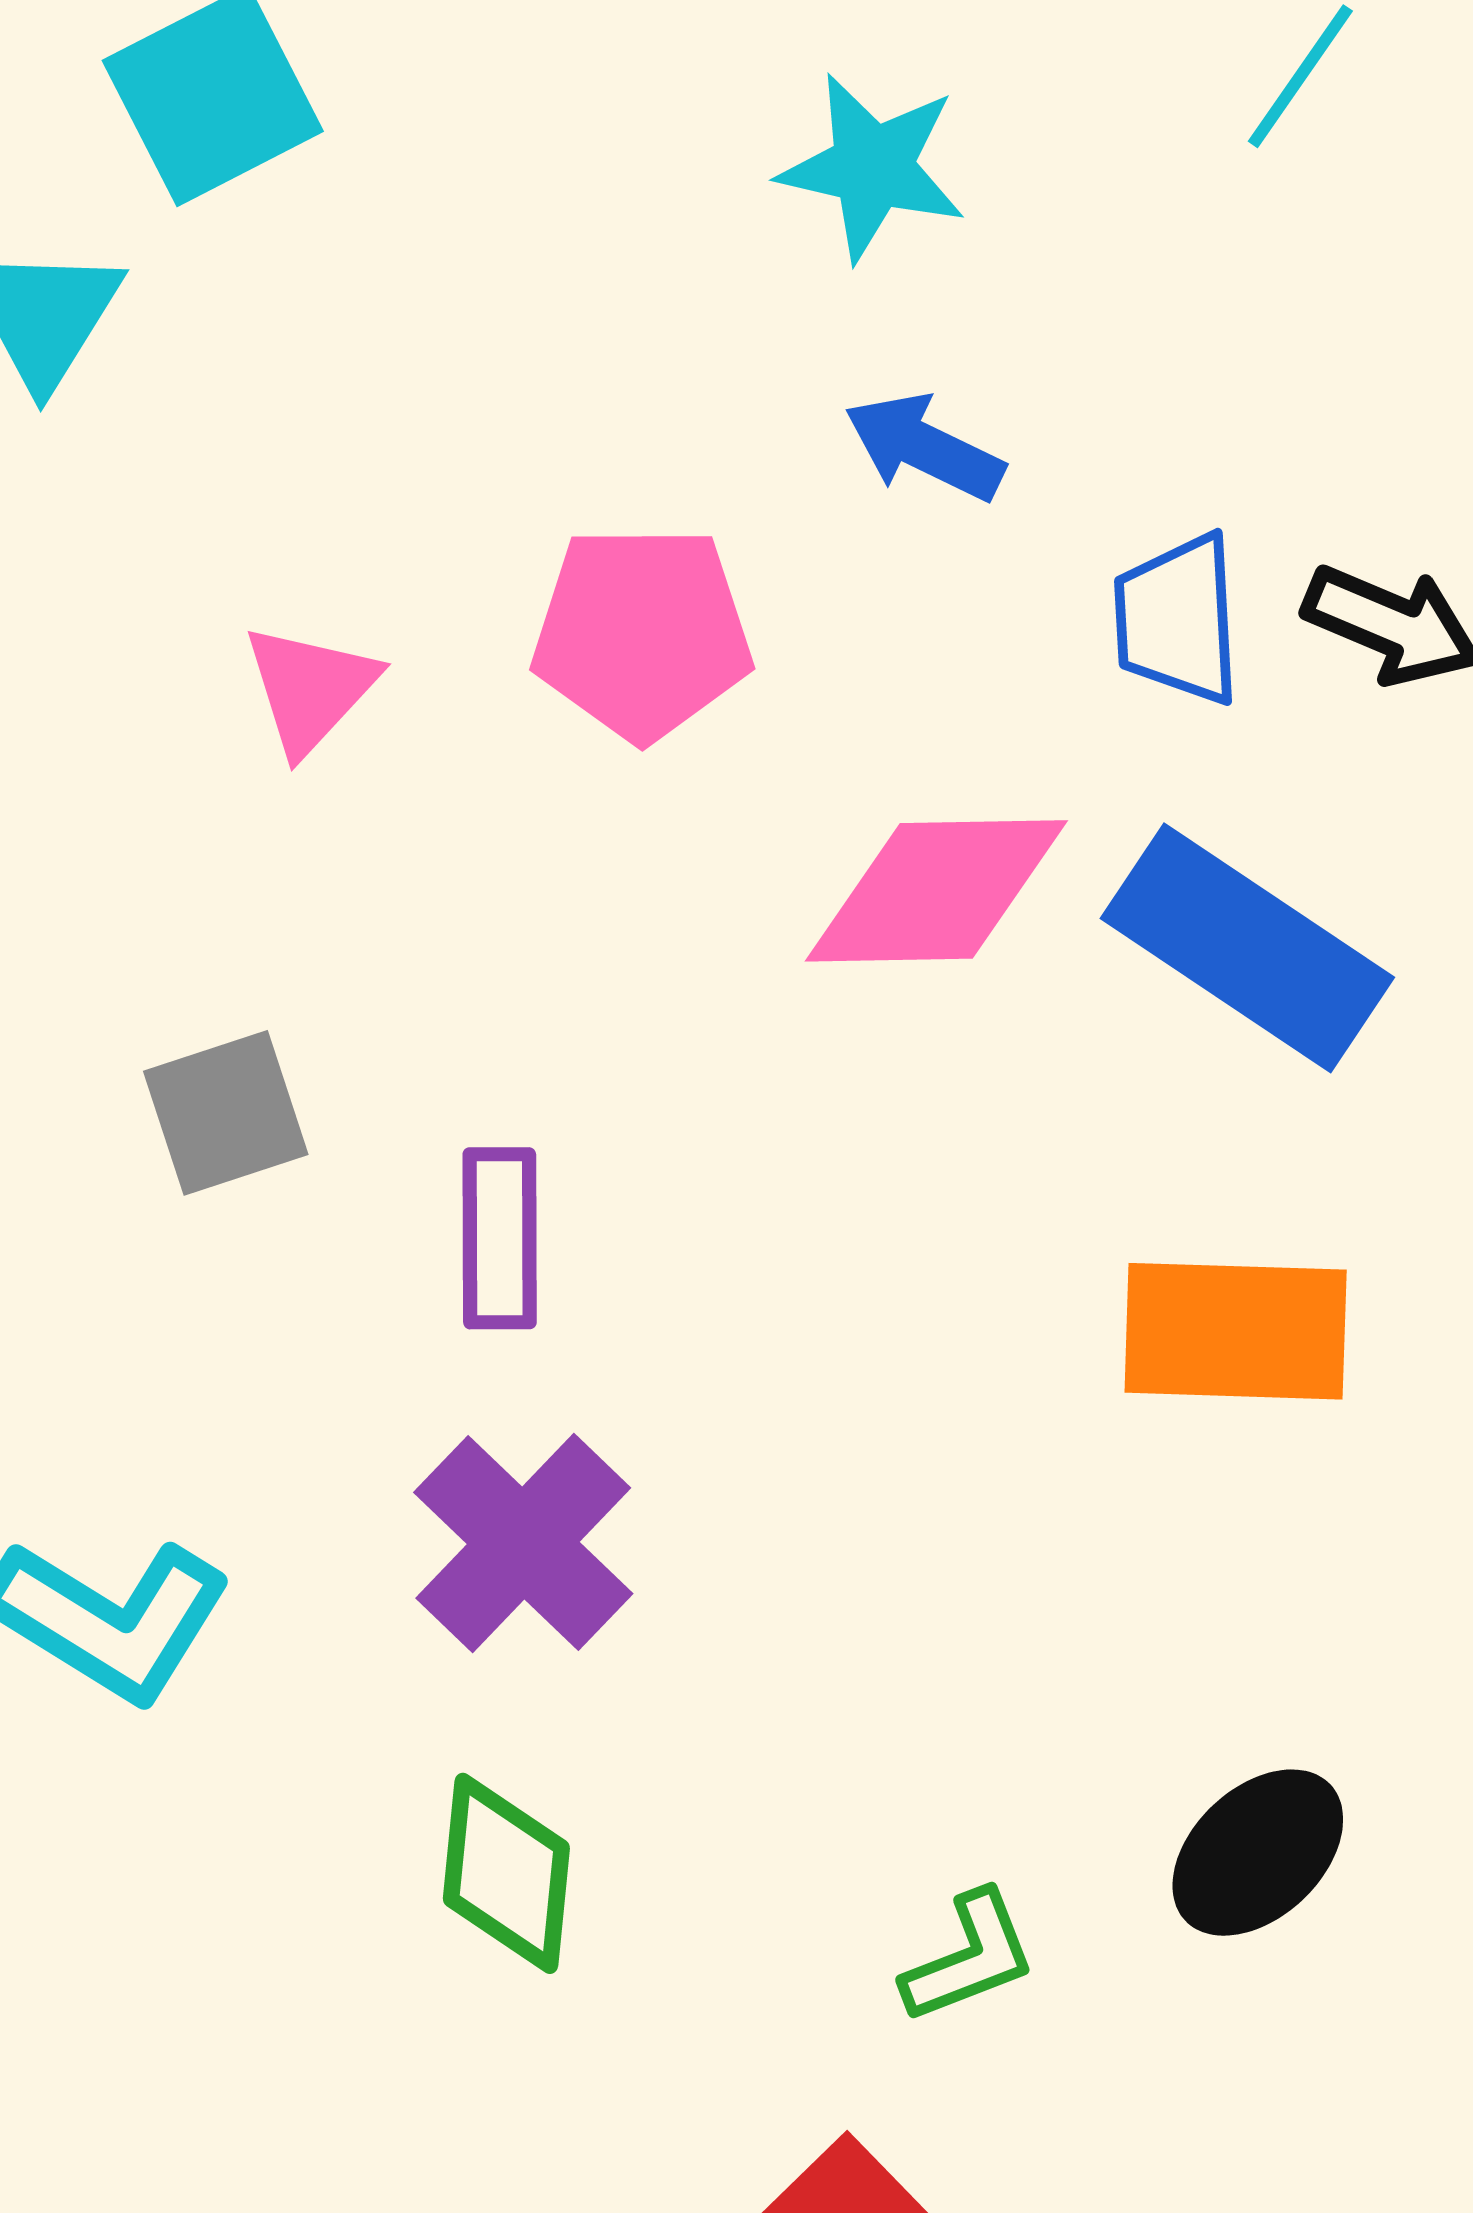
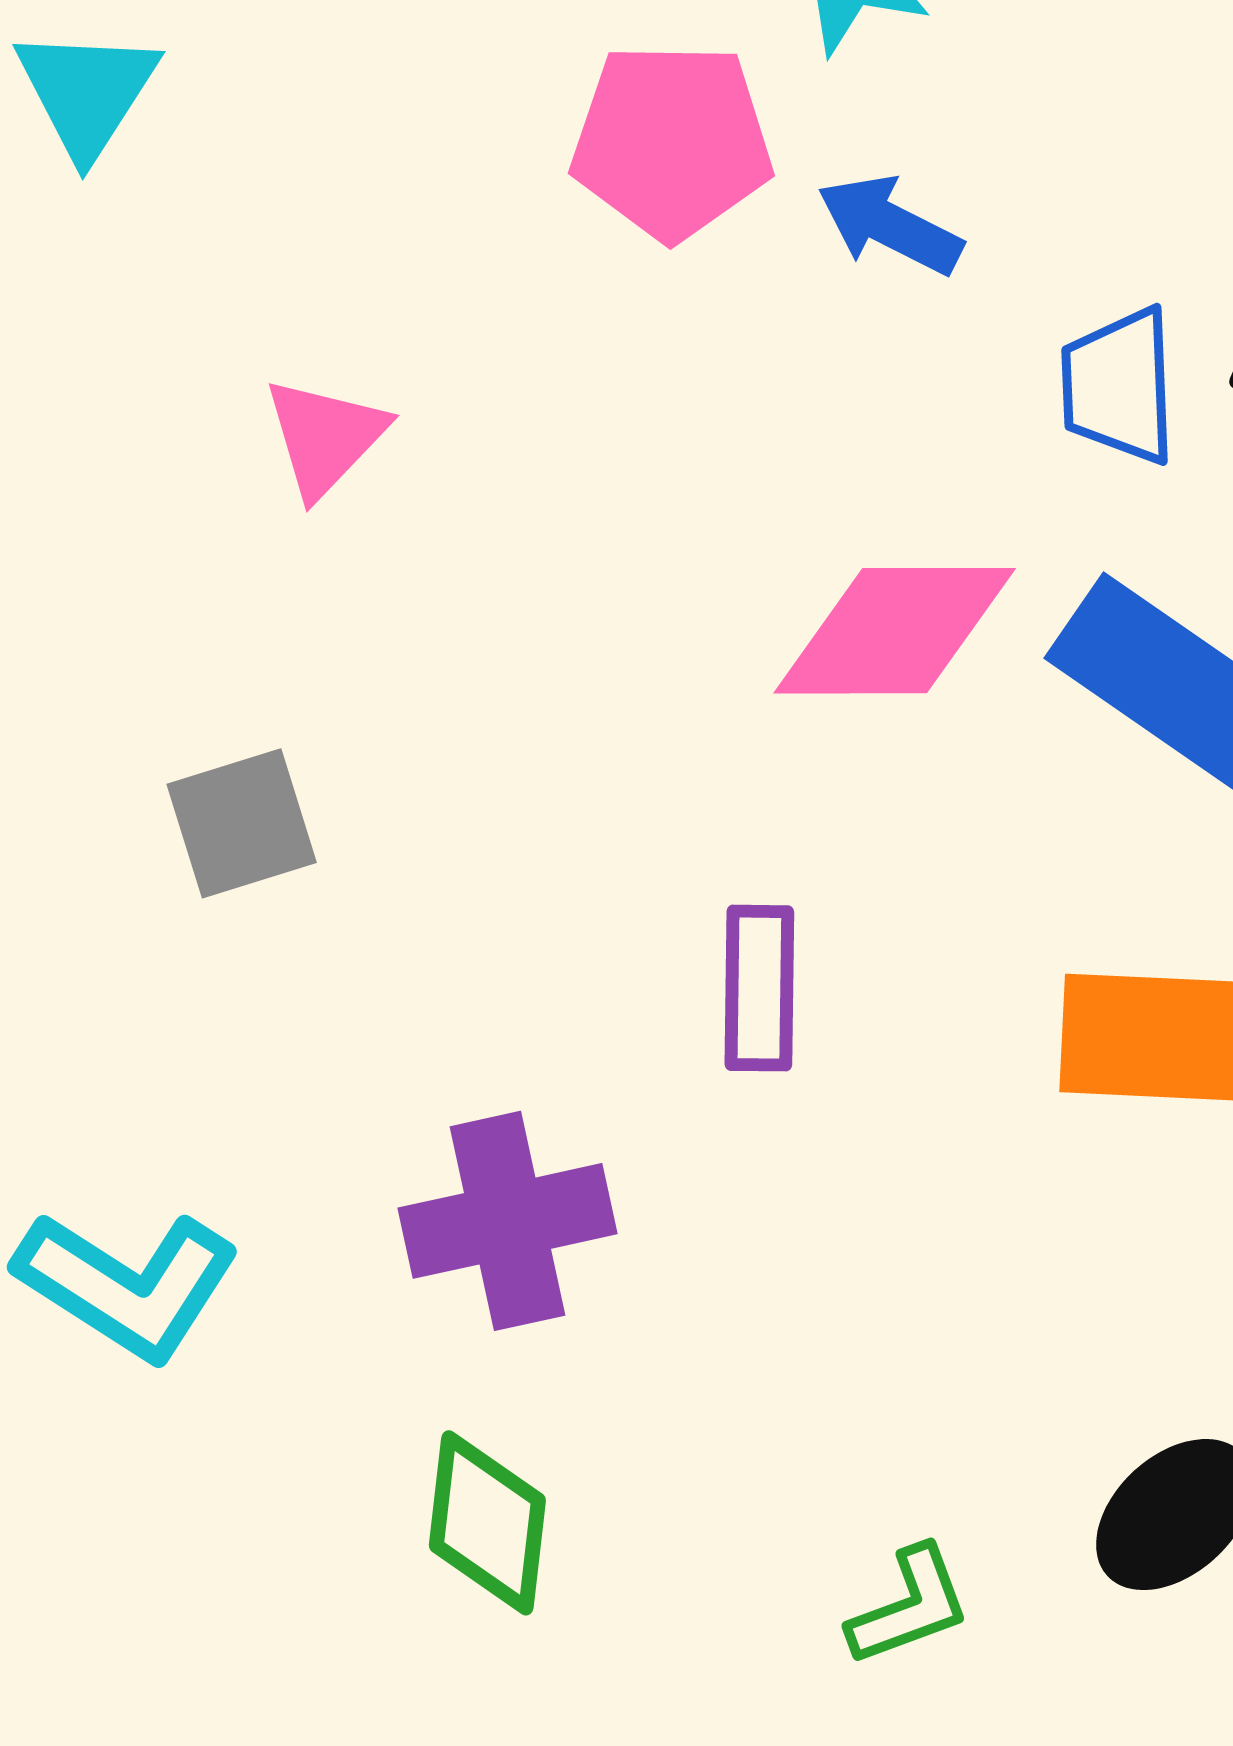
pink pentagon: (642, 633) -> (672, 141), moved
purple rectangle: (500, 1238) -> (759, 988), moved
purple cross: (523, 1543) -> (508, 1221), turned 33

